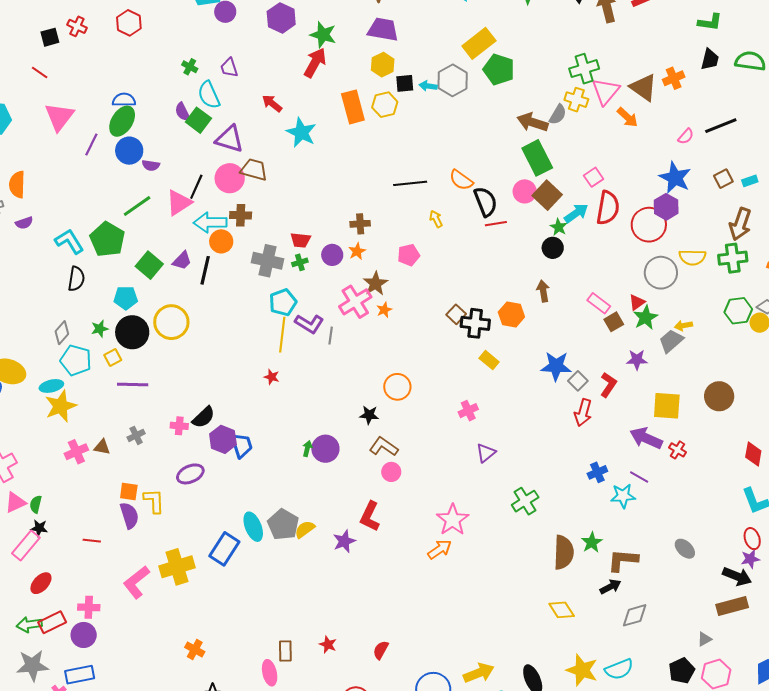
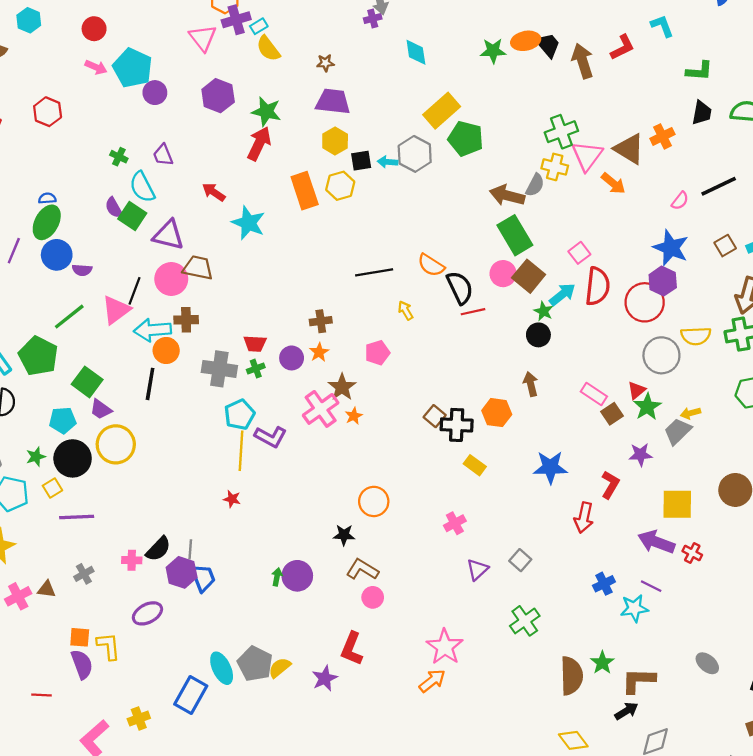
blue semicircle: (124, 100) -> (47, 198), size x0.7
purple trapezoid: (182, 261) -> (101, 409), moved, turned 85
gray line: (331, 336) -> (190, 549), moved
gray square: (578, 381) -> (520, 560), moved
yellow cross: (177, 567) -> (139, 719), size x0.6

